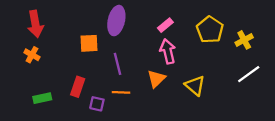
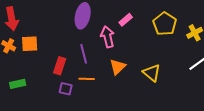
orange square: (89, 43) -> (30, 44), moved
pink arrow: (168, 51) -> (108, 37), moved
red rectangle: (78, 87) -> (60, 66), moved

